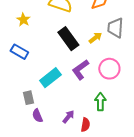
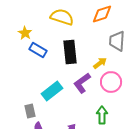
yellow arrow: (95, 38) -> (100, 63), moved
black rectangle: (68, 39) -> (70, 52), turned 30
blue rectangle: (19, 52) -> (38, 50), moved

